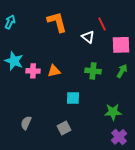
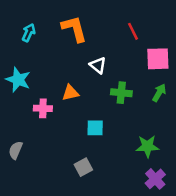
cyan arrow: (10, 22) -> (29, 33), moved
white triangle: (88, 37) -> (98, 65), moved
pink cross: (33, 71) -> (43, 108), moved
gray semicircle: (26, 123) -> (16, 150), moved

